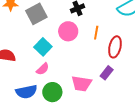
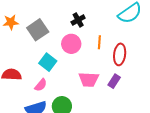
pink semicircle: (43, 69) -> (41, 85), moved
pink trapezoid: (81, 83) -> (89, 80), moved

